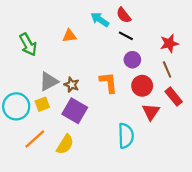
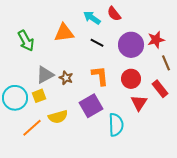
orange triangle: (69, 36) -> (64, 33), size x1.5
black line: (126, 36) -> (97, 43), moved
purple circle: (132, 60) -> (131, 45), moved, size x1.6
brown line: (167, 69) -> (166, 63), moved
purple square: (75, 111) -> (91, 106), moved, turned 30
yellow semicircle: (65, 144) -> (58, 117), moved, turned 42

